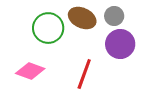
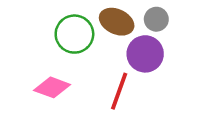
purple circle: (120, 44) -> (145, 54), moved

